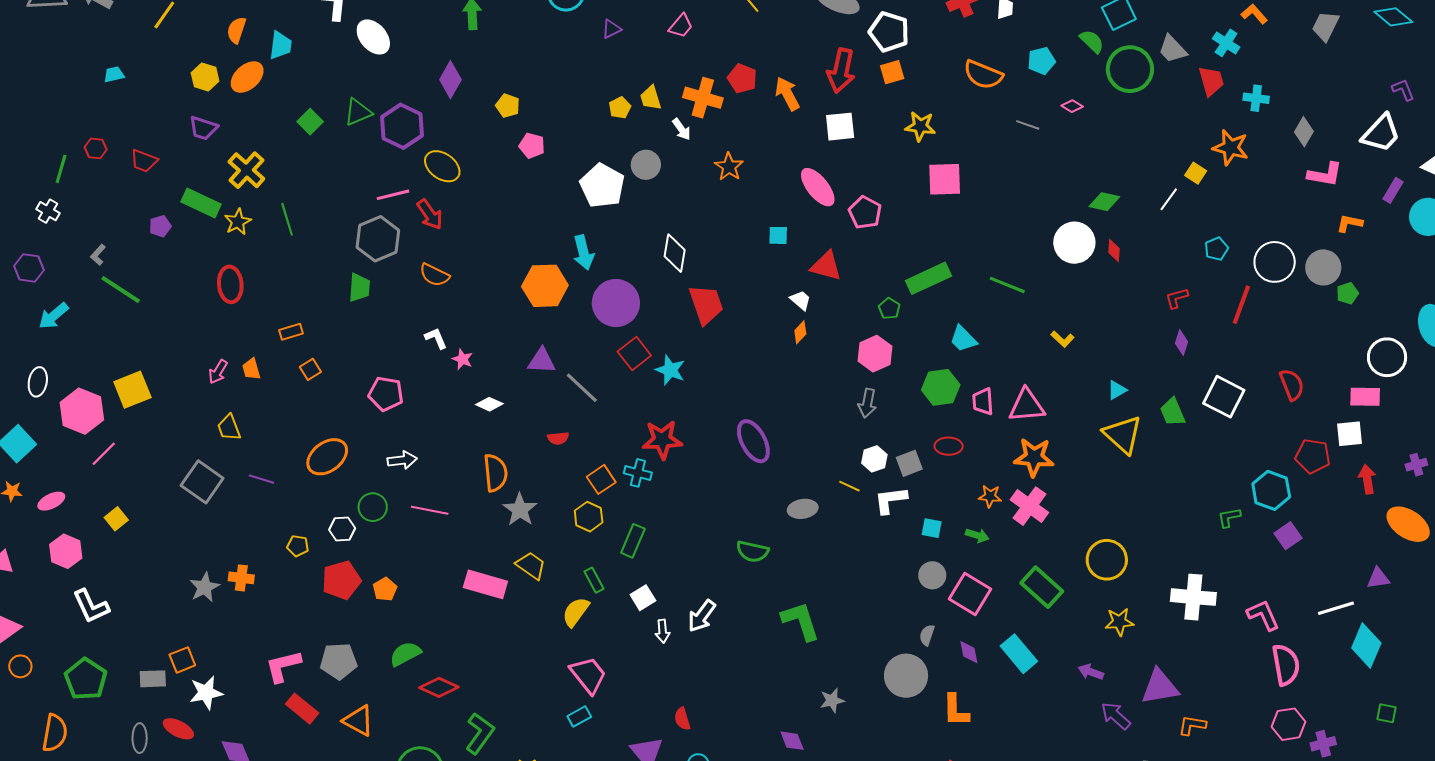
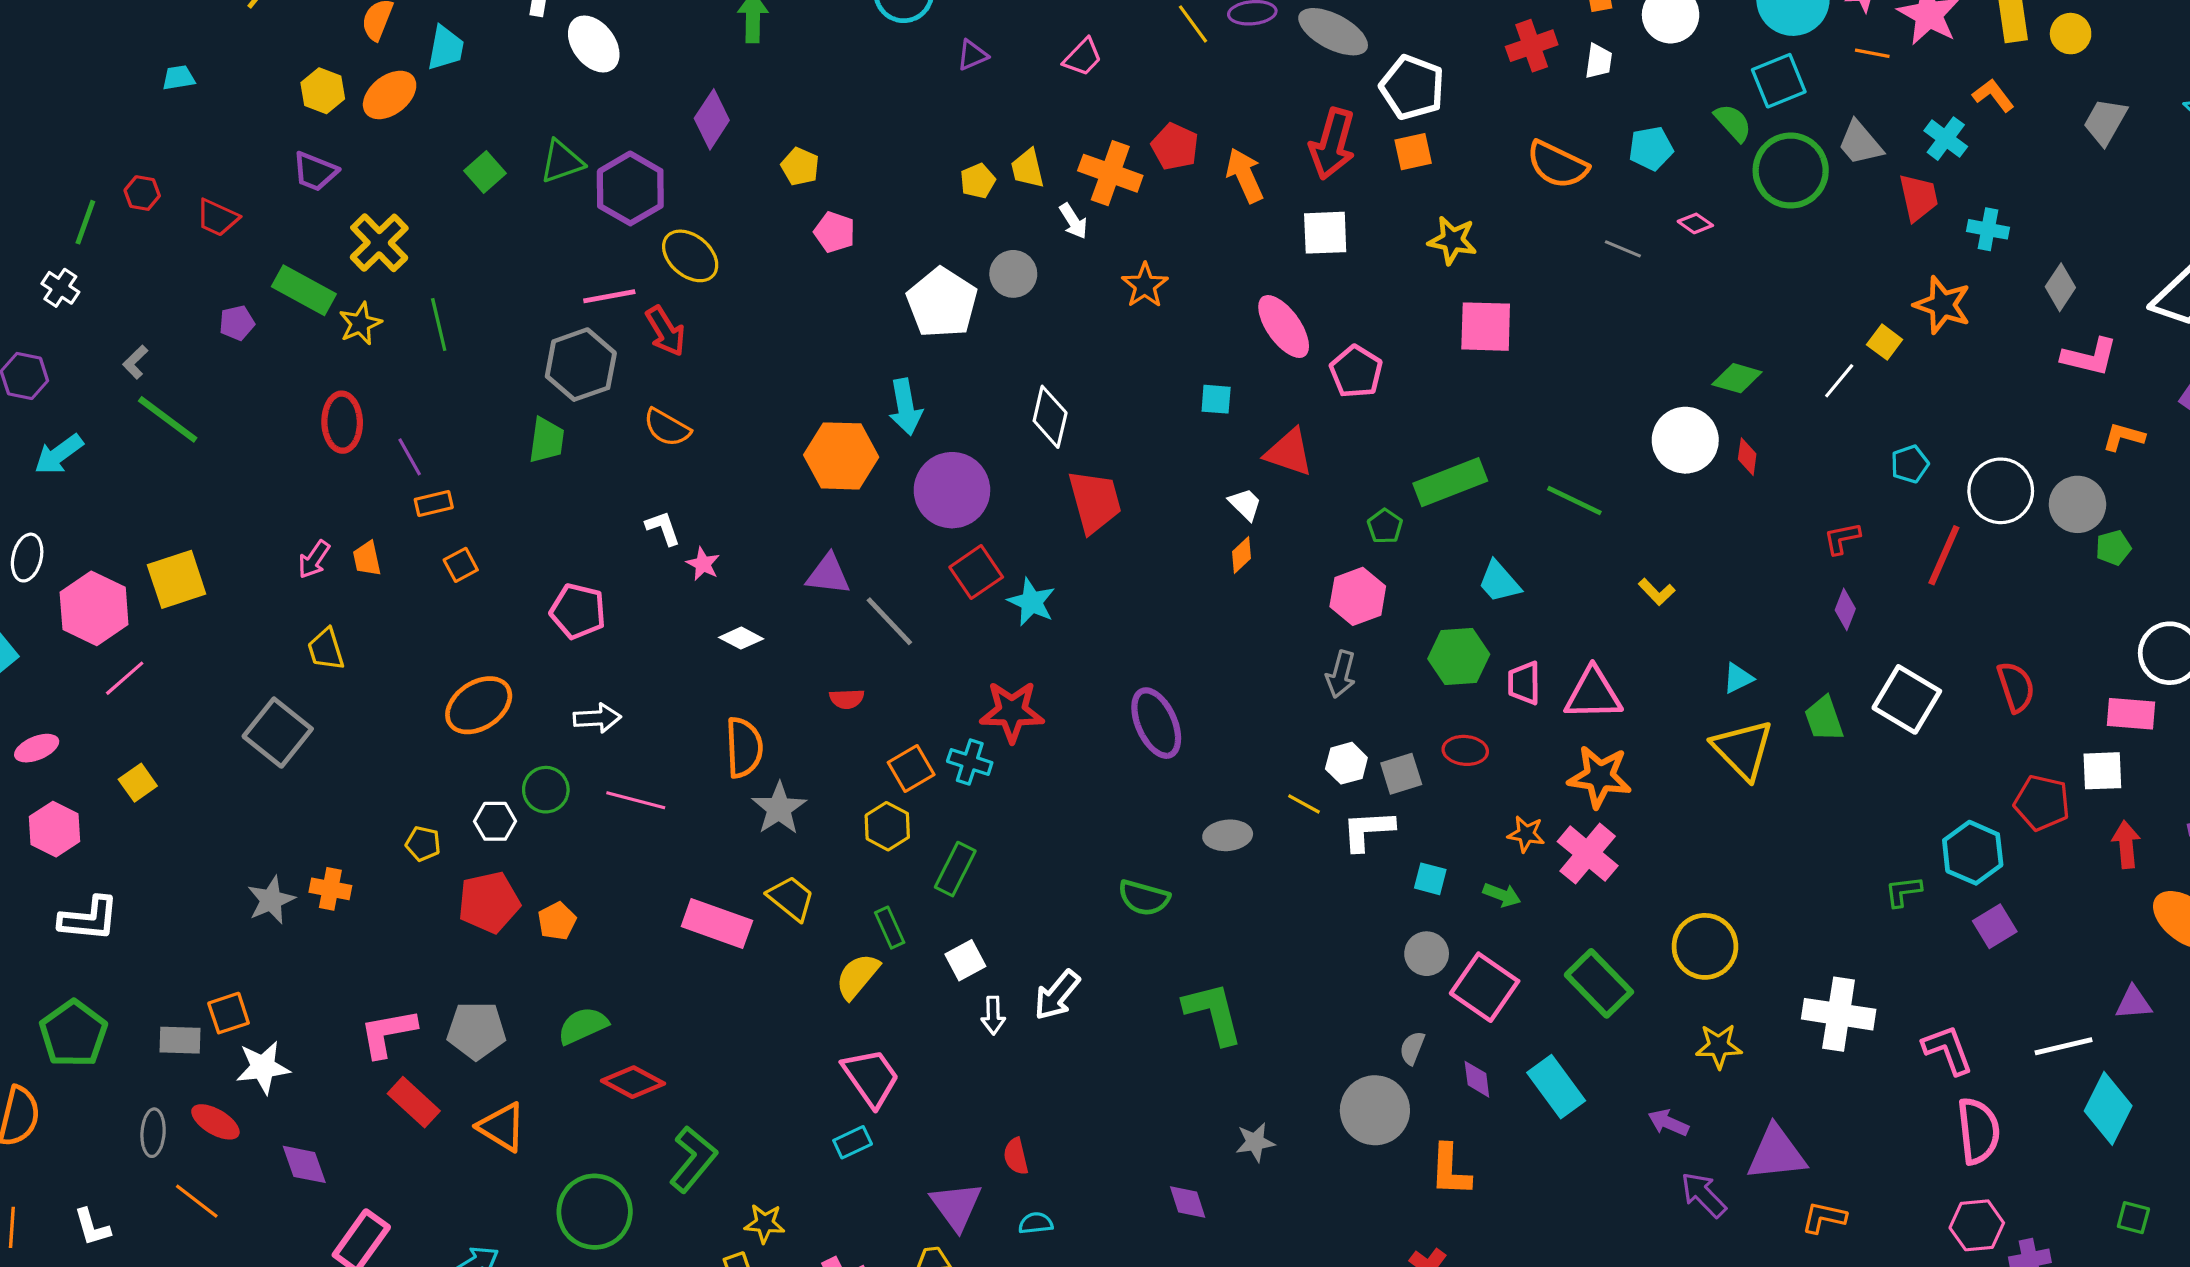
purple line: (261, 479) -> (410, 457), moved, turned 40
white L-shape: (91, 606) -> (89, 919), turned -63

